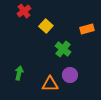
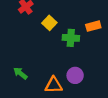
green cross: (63, 49) -> (71, 38), moved, turned -35
green arrow: (19, 73) -> (20, 73), turned -64

